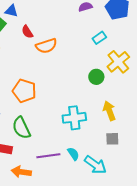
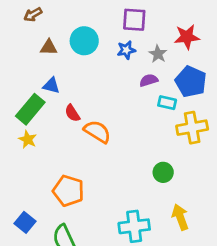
cyan rectangle: (99, 38) -> (167, 103), moved, turned 48
orange semicircle: (46, 46) -> (97, 132), turned -130
yellow cross: (118, 62) -> (192, 128), moved, turned 30

